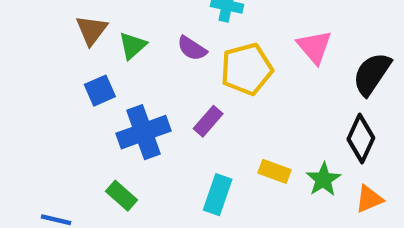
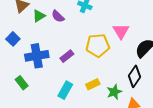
purple semicircle: (192, 48) -> (58, 16), moved
yellow pentagon: (247, 69) -> (98, 45), moved
blue square: (100, 91) -> (13, 39), moved, turned -32
yellow rectangle: (274, 171) -> (93, 84), turned -56

